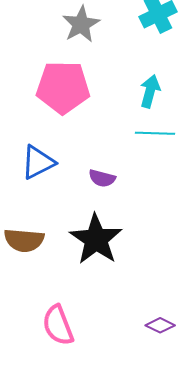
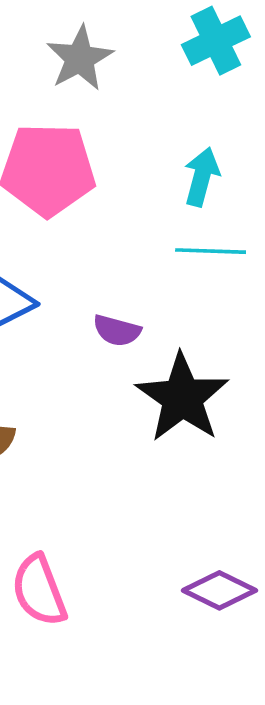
black star: (96, 239) -> (182, 398), moved
purple diamond: (160, 325) -> (219, 590), size x1.4

